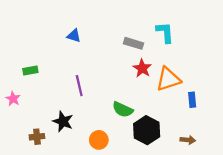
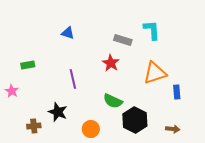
red star: (142, 68) -> (111, 63), moved

